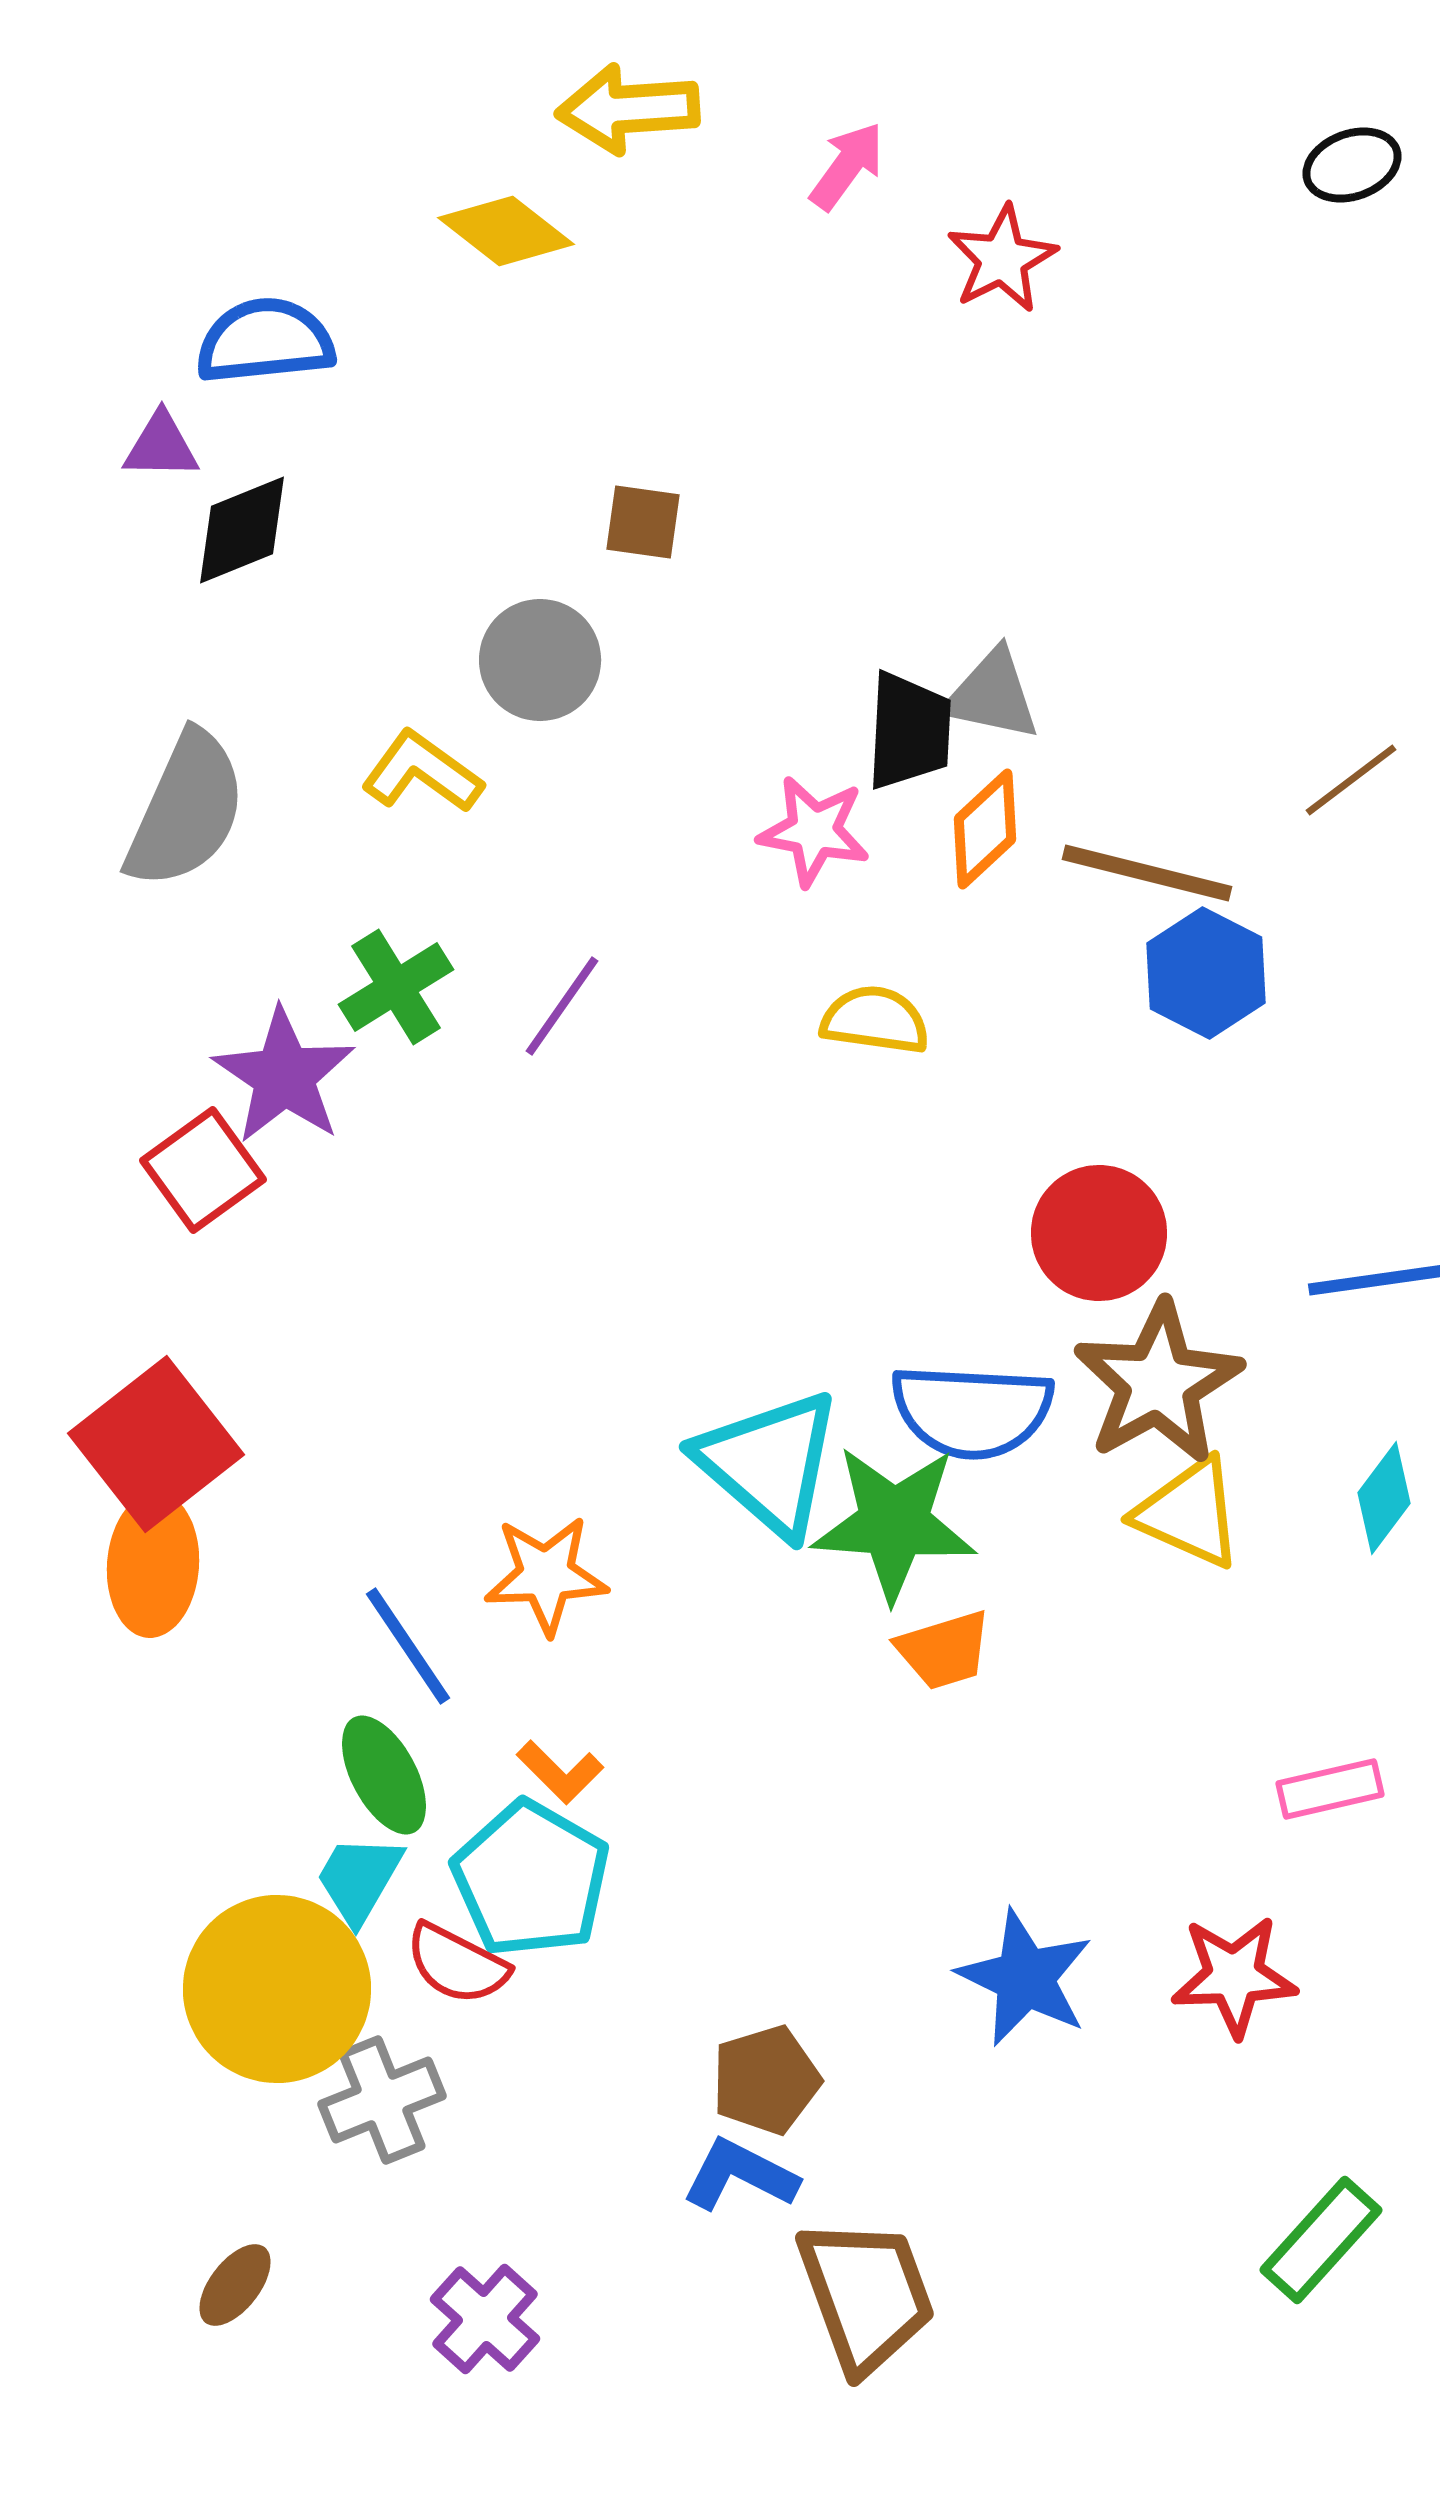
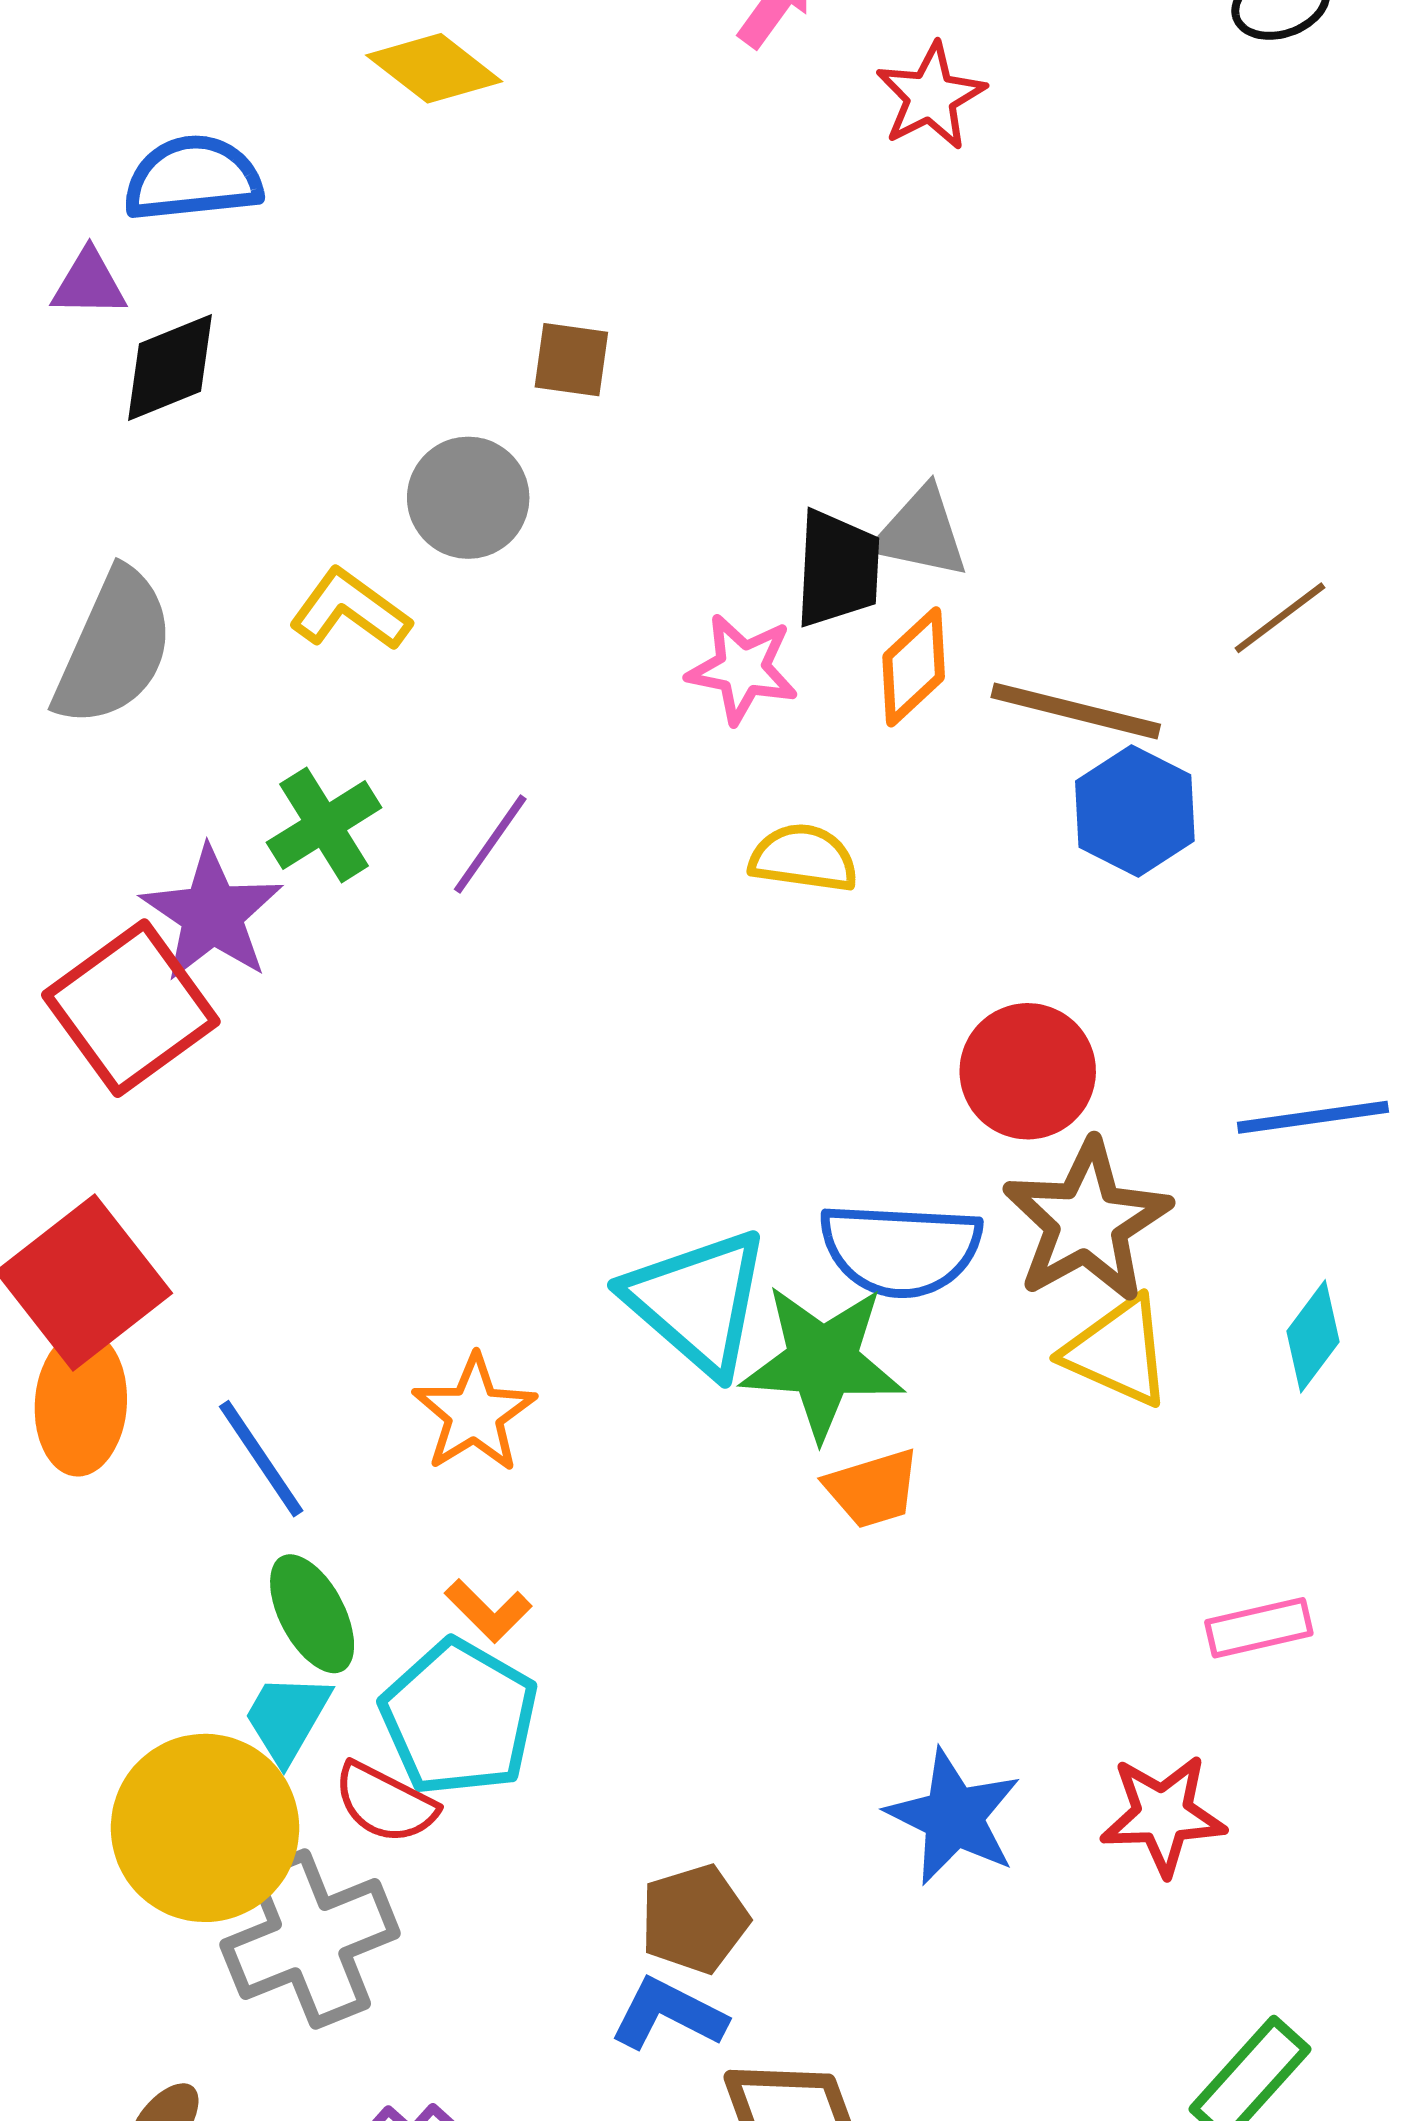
red square: (203, 1170) -> (131, 1008), size x1.4
orange star: (546, 1575) -> (474, 1414), turned -30
blue line: (408, 1646) -> (261, 1459), moved
gray cross: (382, 2100) -> (310, 1939), size x1.4

